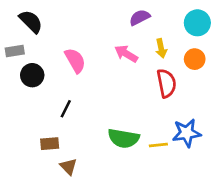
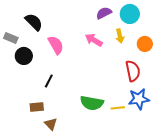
black semicircle: (31, 21) -> (34, 22), moved
cyan circle: (197, 23) -> (130, 14), moved
gray rectangle: (15, 51) -> (11, 38), turned 32
red semicircle: (166, 83) -> (133, 71), moved

